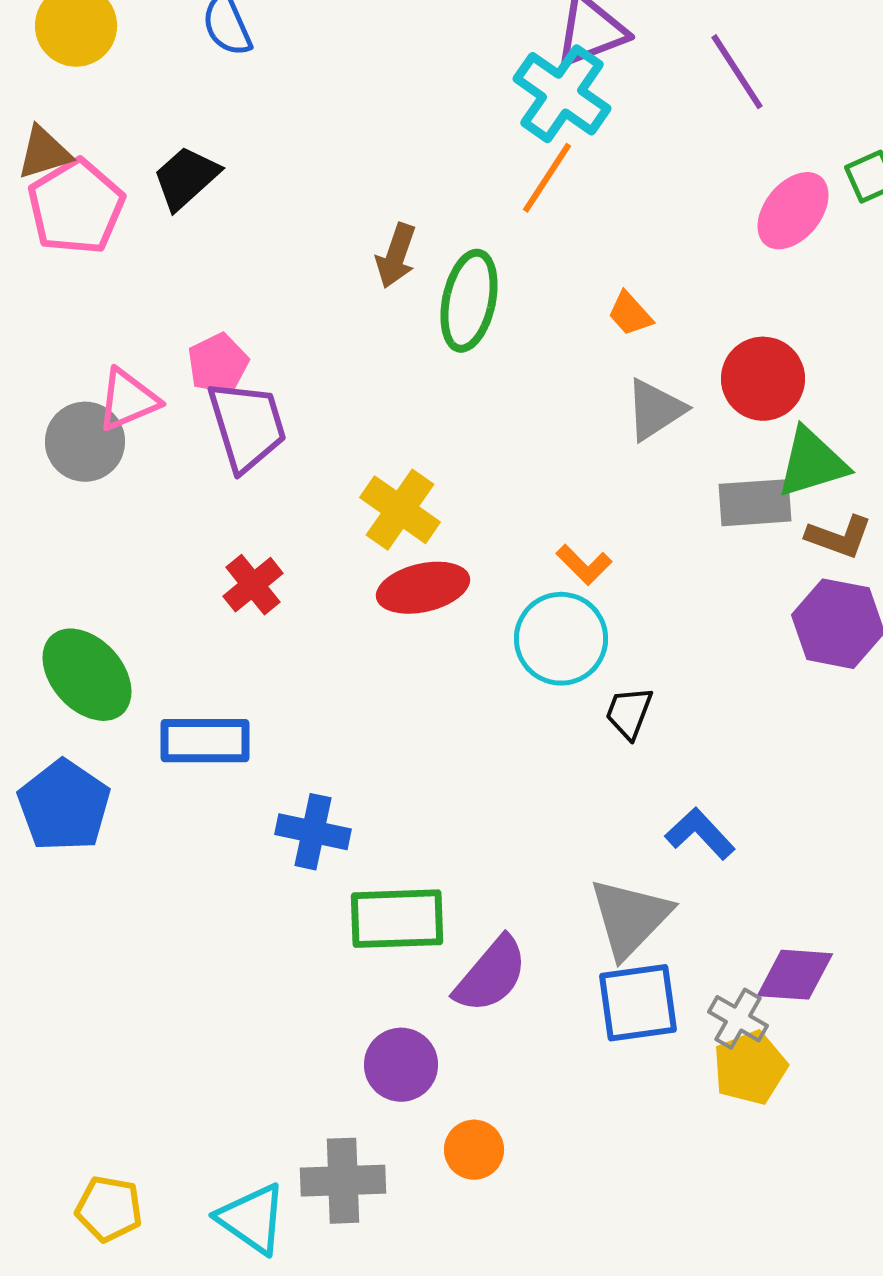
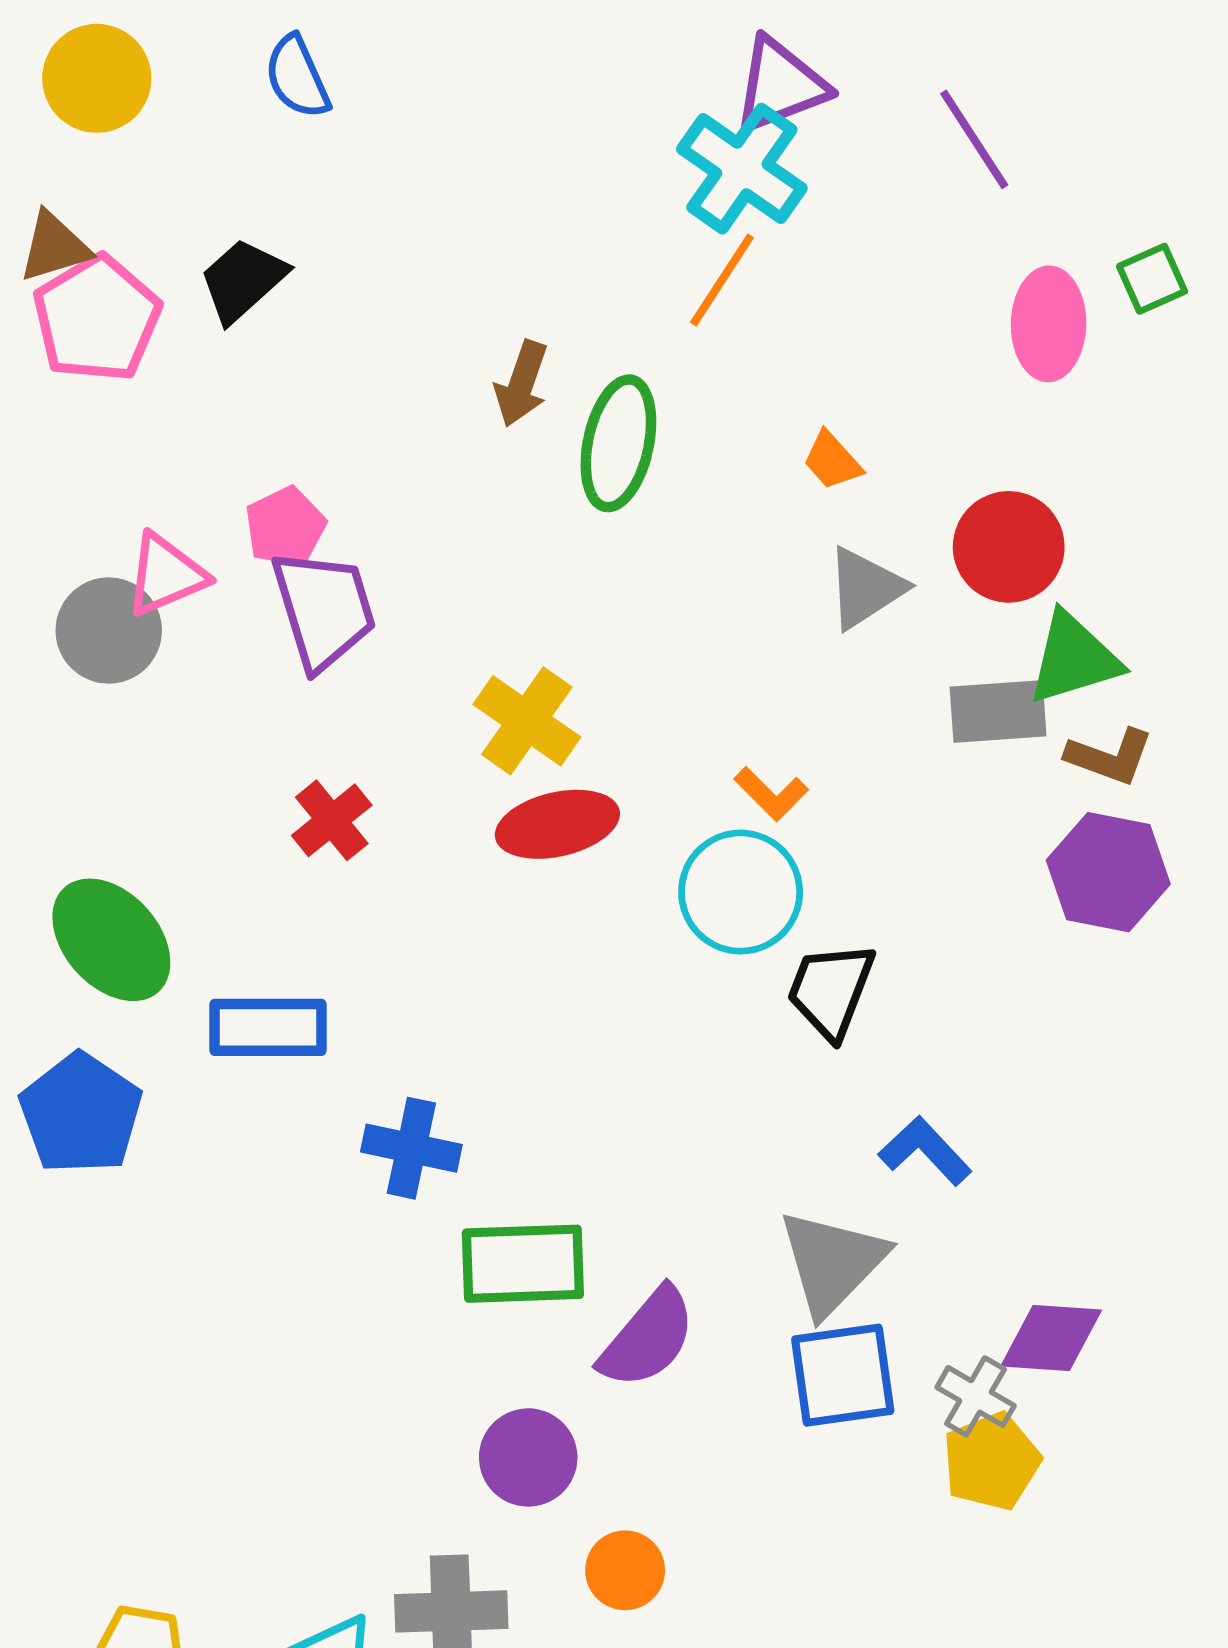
pink ellipse: (793, 211) -> (1049, 324), turned -38
black trapezoid: (629, 713) -> (831, 990), size x1.4

